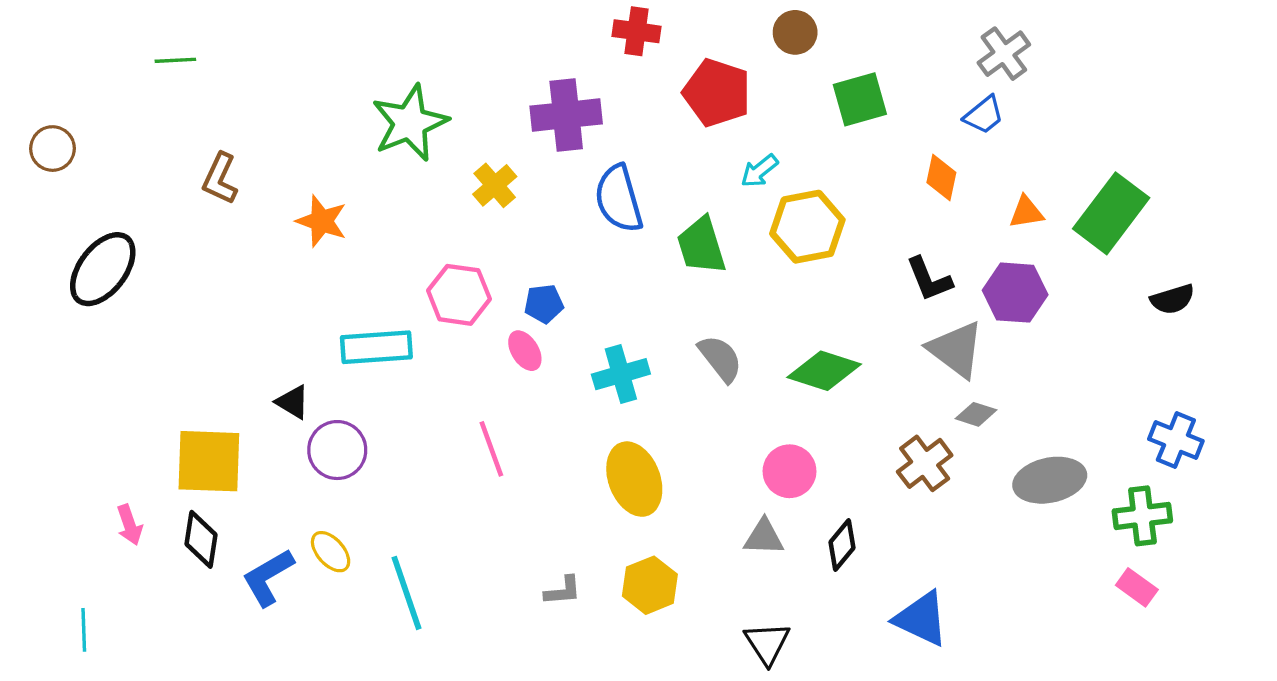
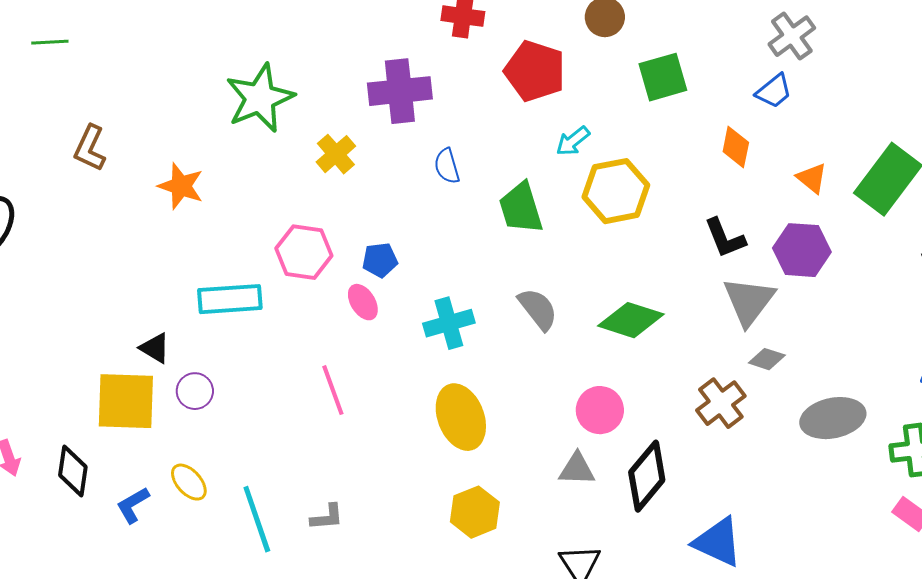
blue semicircle: (619, 199) -> (447, 166), size x0.6
orange triangle: (1026, 212) -> (812, 178), turned 48
gray triangle: (956, 350) -> (749, 301), turned 30
purple circle: (337, 450) -> (195, 391), size x0.7
yellow square: (209, 461) -> (126, 401), moved
black diamond: (842, 545) -> (647, 476), size x1.5
blue L-shape: (268, 577) -> (133, 505), size x0.7
gray L-shape: (563, 591) -> (327, 517), moved

